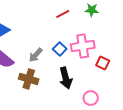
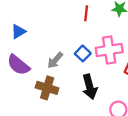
red line: (63, 14) -> (86, 13), turned -56

